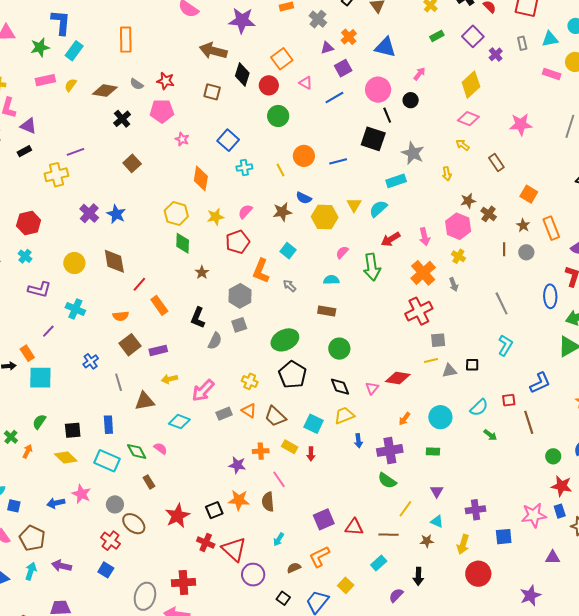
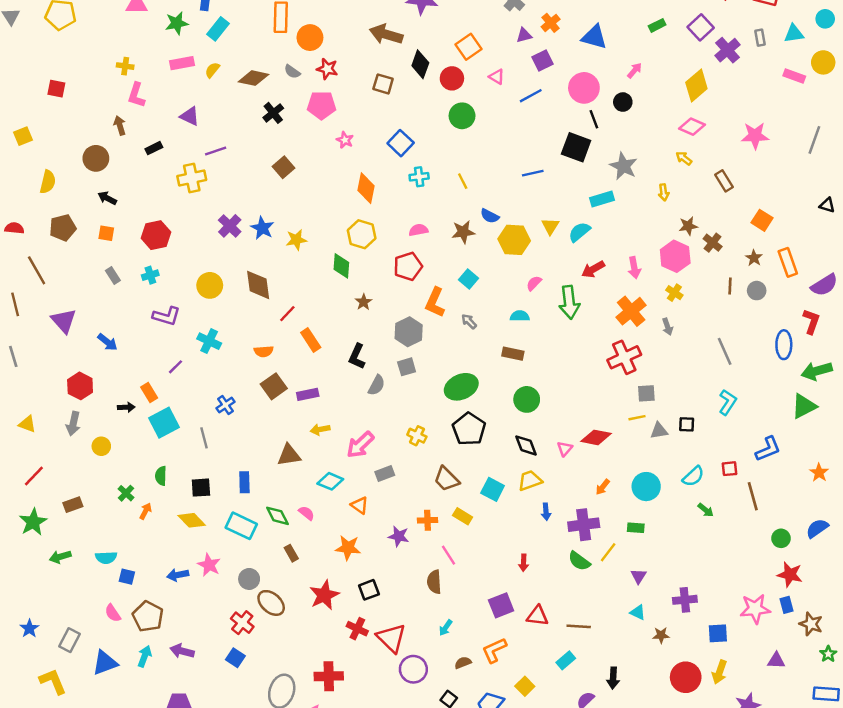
purple cross: (496, 54) -> (727, 50), size x1.5
purple triangle: (28, 126) -> (190, 116), moved
orange circle: (304, 156) -> (310, 38), moved
pink semicircle: (245, 212) -> (418, 230), turned 35
yellow hexagon: (176, 214) -> (362, 234), moved
yellow star: (215, 217) -> (296, 240), moved
cyan cross: (25, 256) -> (150, 275), turned 32
cyan square: (40, 378) -> (164, 423), turned -30
gray line: (119, 382) -> (204, 438), moved
orange triangle: (249, 411) -> (360, 505), moved
green semicircle: (39, 422) -> (161, 476), turned -35
red arrow: (311, 454) -> (524, 563), moved
orange star: (239, 500) -> (348, 548), moved
yellow line: (405, 509) -> (608, 552), moved
brown star: (427, 541) -> (661, 635), moved
yellow arrow: (463, 544) -> (719, 672), moved

